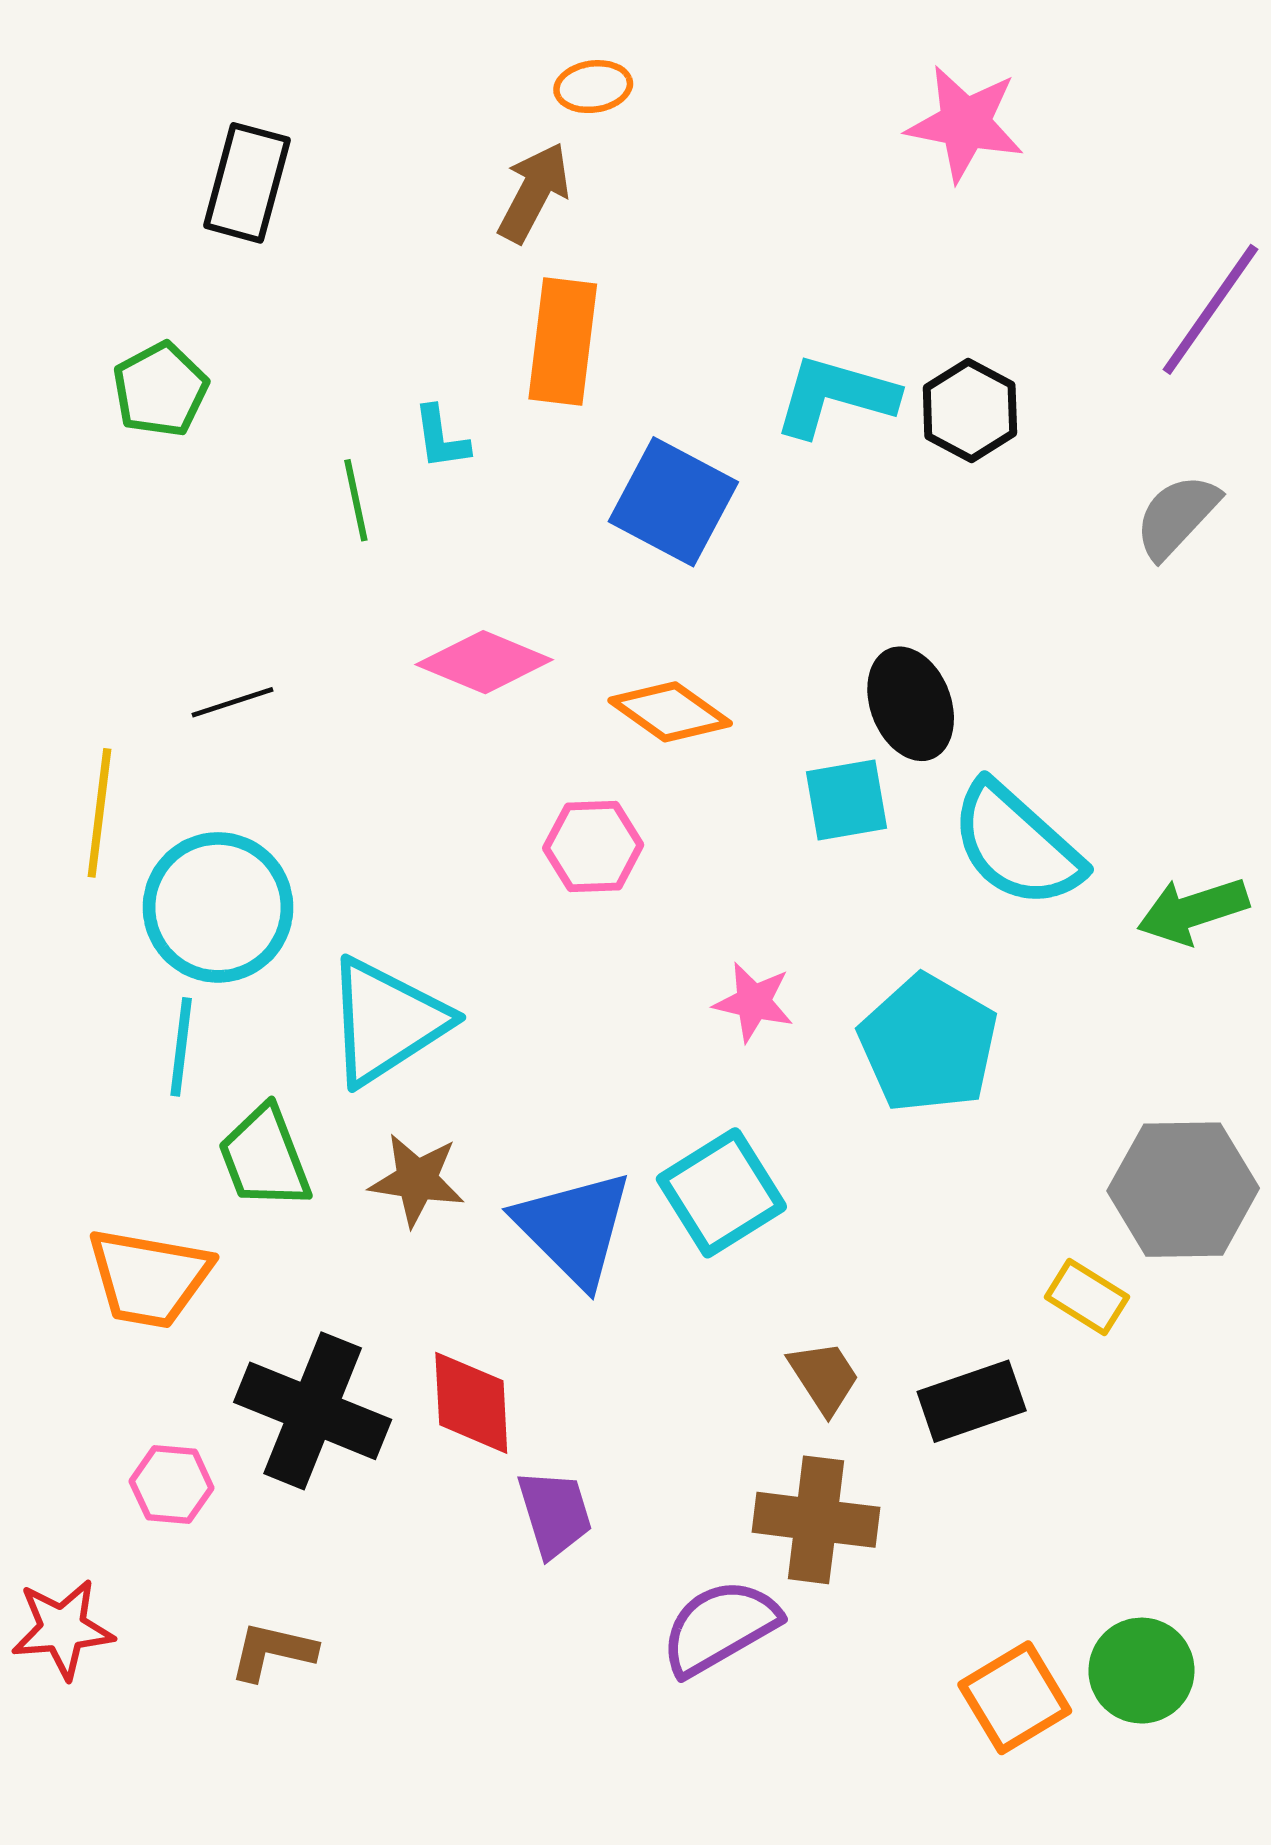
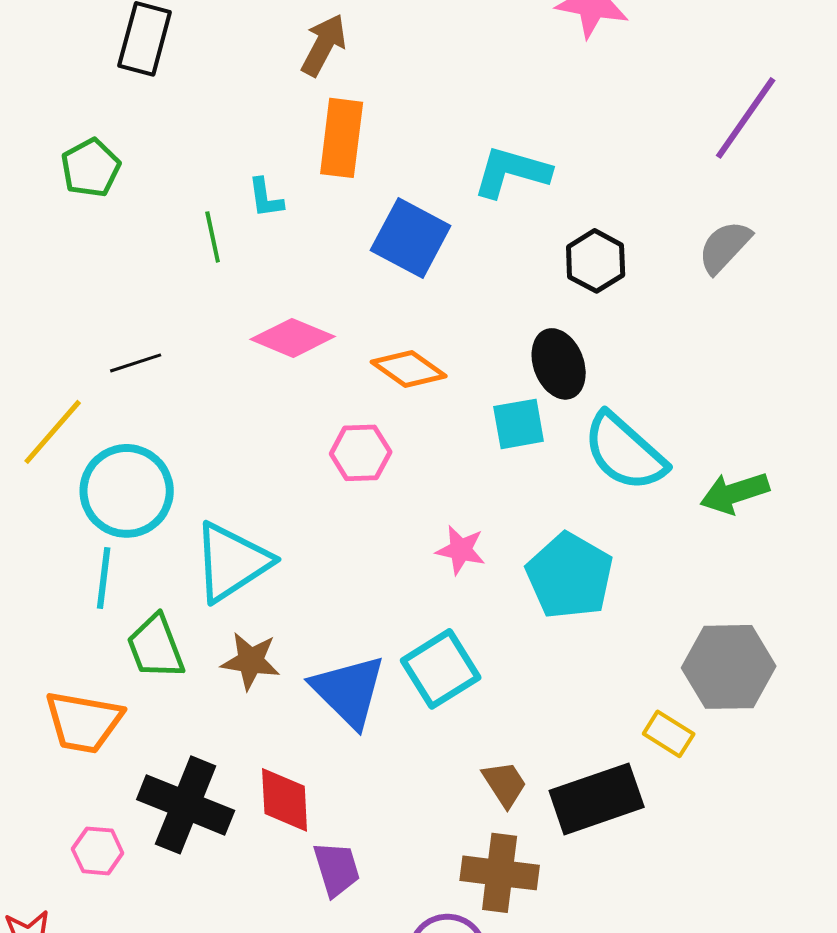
black hexagon: (970, 410) -> (596, 261), moved
yellow line: (99, 813) -> (53, 432), turned 34
black rectangle: (972, 1401) -> (597, 799), size x1.4

